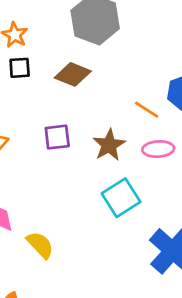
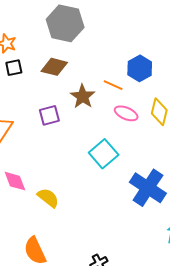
brown star: (109, 145) -> (83, 96), moved
pink ellipse: (158, 149) -> (126, 113), turned 35

